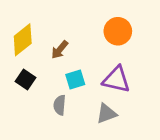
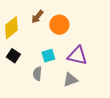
orange circle: (118, 31) -> (59, 25), moved
brown arrow: (60, 50) -> (37, 17), moved

